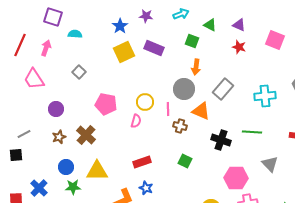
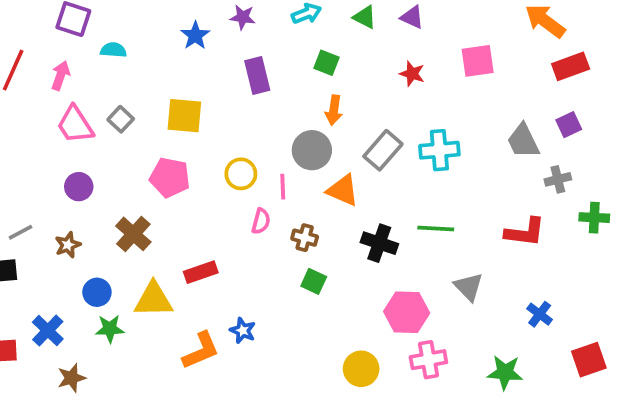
green triangle: (210, 25) -> (365, 17), moved
purple triangle: (239, 25) -> (412, 17), moved
pink square: (275, 40) -> (478, 61), turned -30
purple rectangle: (154, 48) -> (257, 76), turned 54
yellow square: (124, 52) -> (184, 116), moved, turned 30
pink trapezoid: (34, 79) -> (75, 125), moved
cyan cross: (265, 96) -> (439, 150), moved
pink semicircle: (136, 121) -> (261, 221), moved
brown cross: (180, 126) -> (305, 238), moved
brown star: (59, 137) -> (68, 245), moved
red rectangle: (142, 162) -> (201, 272), moved

